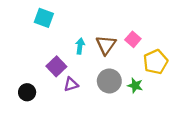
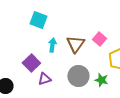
cyan square: (44, 18) -> (38, 20), moved

